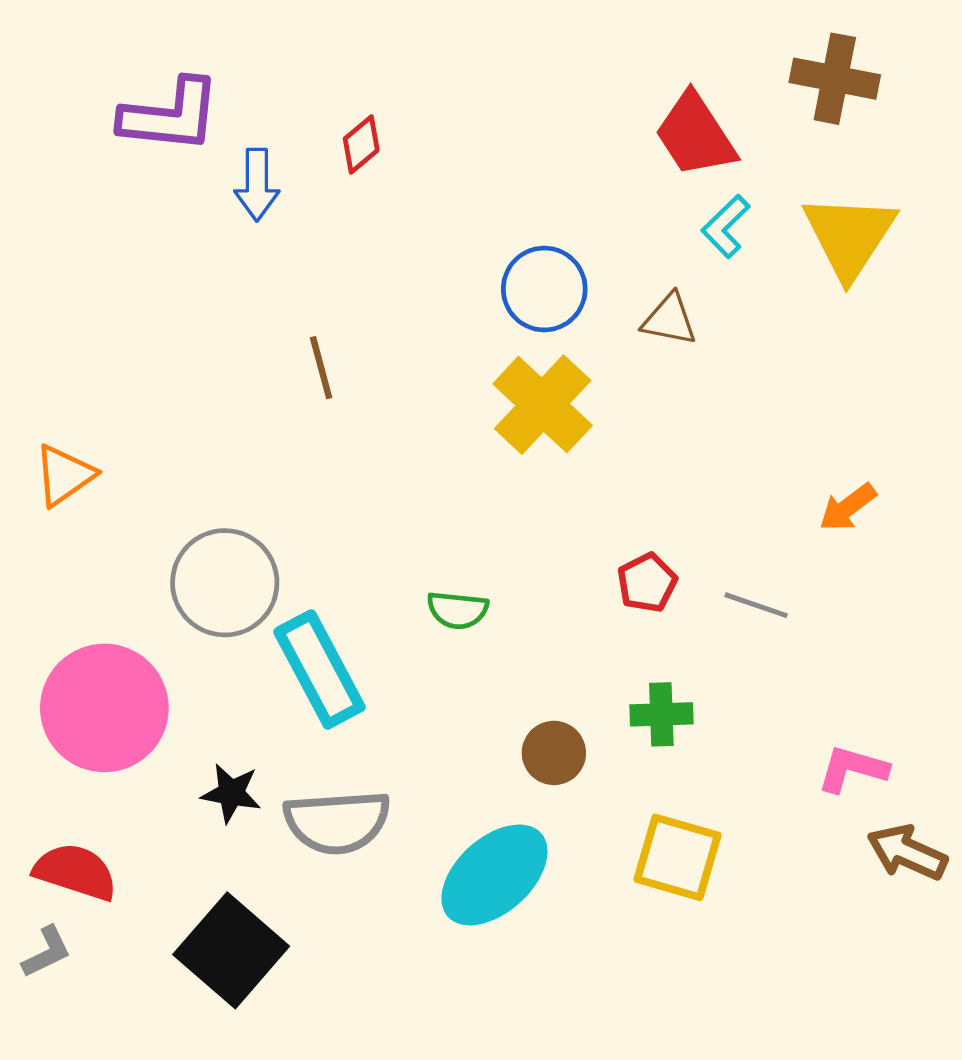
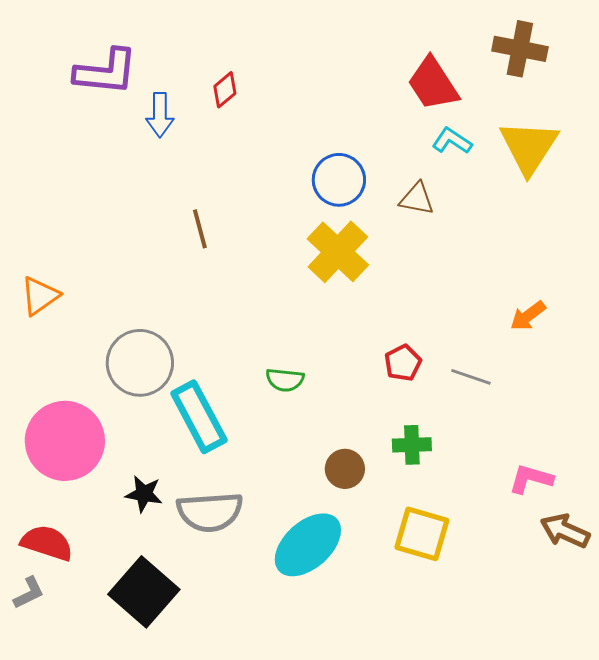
cyan L-shape: (726, 226) -> (452, 141), turned 78

